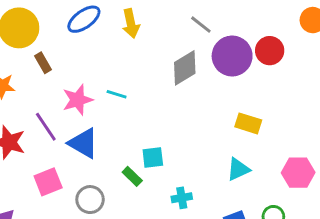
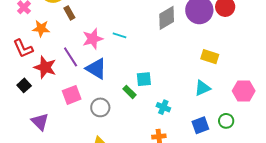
cyan cross: (182, 198) -> (163, 107), turned 32

